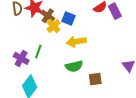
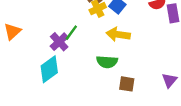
purple cross: (21, 58) -> (59, 42), moved

